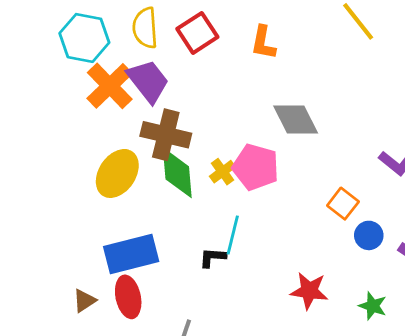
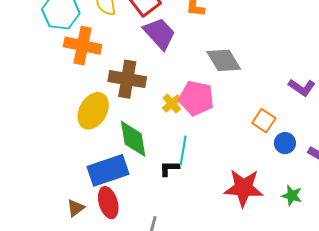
purple trapezoid: (148, 81) -> (160, 33), moved
orange cross: (110, 86) -> (83, 46), turned -30
green diamond: (177, 173) -> (133, 139), moved
red star: (309, 291) -> (243, 188), size x1.4

